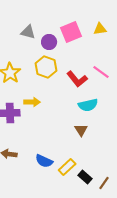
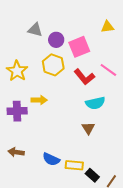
pink square: (71, 32) -> (79, 47), moved
yellow rectangle: (67, 167) -> (74, 165), turned 48

